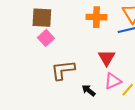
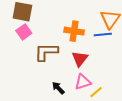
orange cross: (96, 17) -> (74, 31), moved
brown L-shape: (63, 70) -> (46, 52), moved

